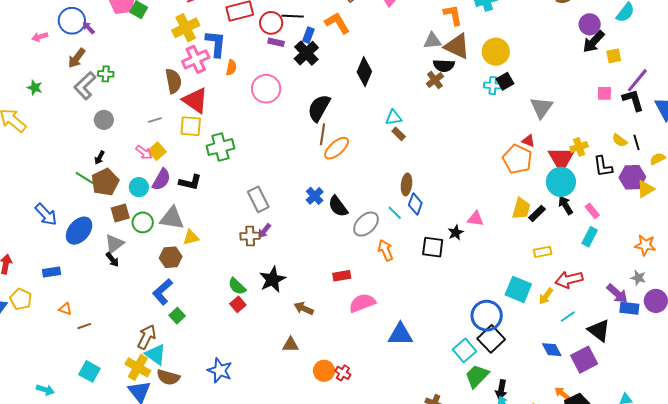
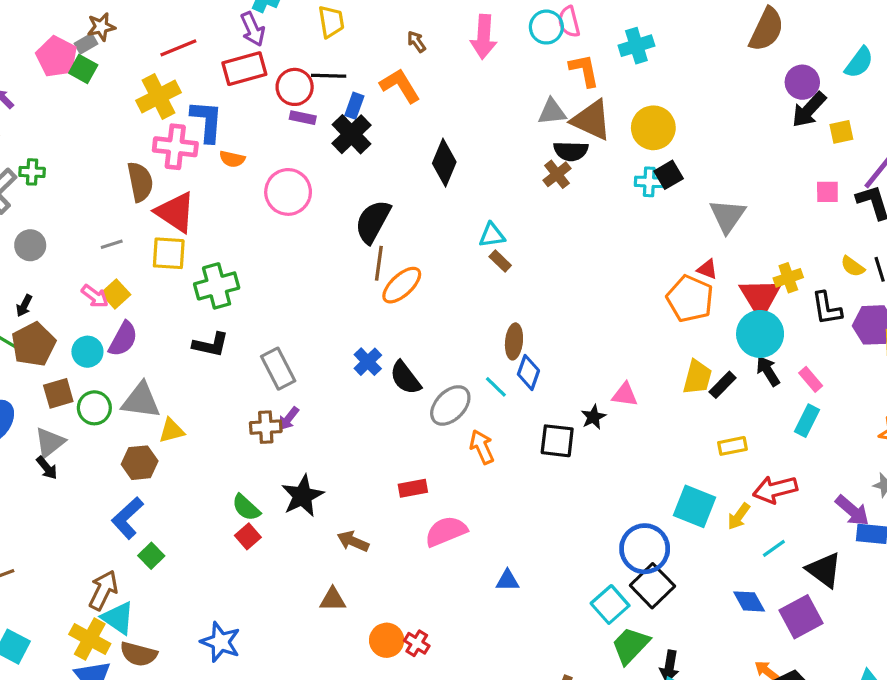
pink cross: (196, 59) -> (175, 147), turned 32
orange semicircle: (231, 68) -> (232, 159), turned 91
black L-shape: (190, 182) -> (211, 345), moved
blue triangle: (400, 334) -> (507, 581), size x0.6

